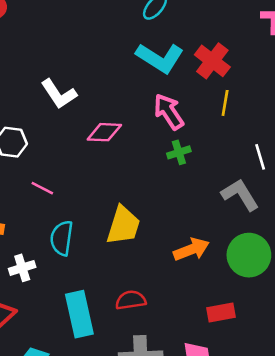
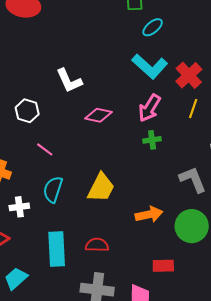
pink arrow: (169, 112) -> (150, 108), turned -124

